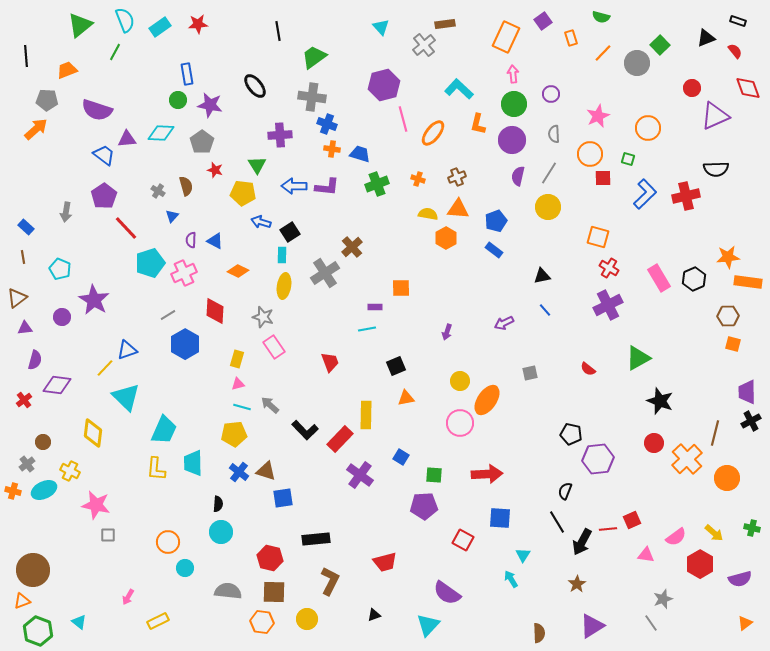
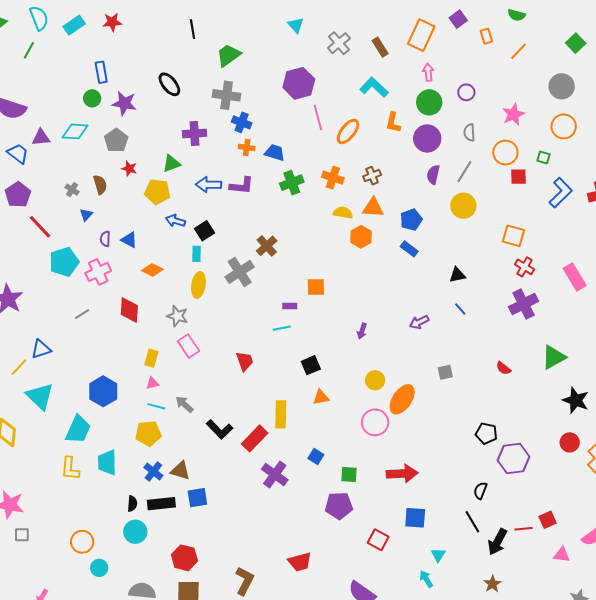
brown rectangle: (445, 24) -> (380, 47), moved, turned 66
gray circle: (637, 63) -> (562, 86), moved
green triangle: (257, 165) -> (171, 164), turned 42
orange cross: (418, 179) -> (333, 178), size x1.5
blue hexagon: (185, 344) -> (103, 391), moved
black rectangle: (316, 539) -> (161, 504), moved

